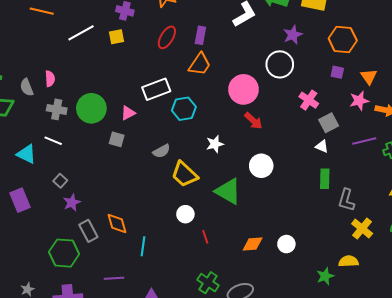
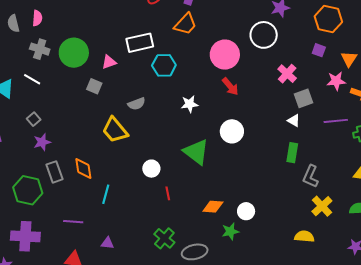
yellow trapezoid: (185, 174) -> (115, 130), moved
green star: (325, 276) -> (230, 231), moved

